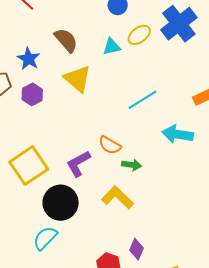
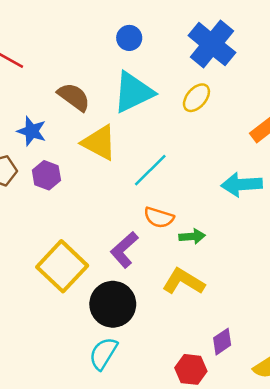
yellow ellipse: (139, 35) -> (196, 98), moved
cyan triangle: (112, 47) -> (133, 92), size x1.8
cyan line: (142, 100) -> (150, 170), moved
purple diamond: (136, 249) -> (222, 342), turned 45

